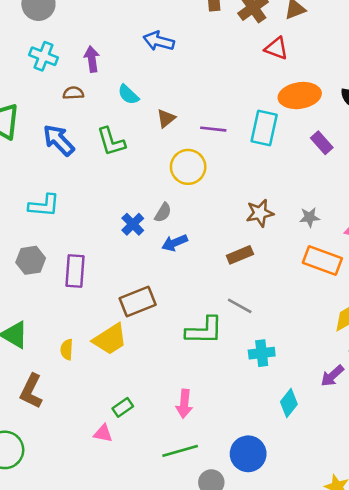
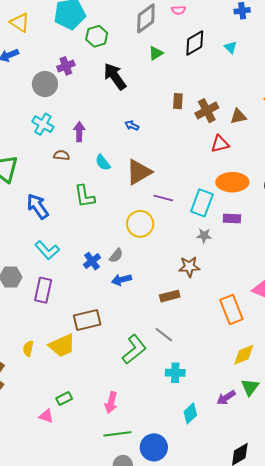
blue arrow: (159, 41) -> (132, 125), size x0.6
red triangle: (276, 48) -> (220, 144), turned -42
brown triangle: (166, 118) -> (139, 172), moved, size x1.8
blue arrow: (59, 140) -> (38, 206), moved
purple rectangle: (322, 143) -> (232, 219), moved, turned -54
cyan L-shape: (44, 205) -> (47, 250), moved, turned 35
gray star: (310, 217) -> (204, 236), moved
orange rectangle: (322, 261) -> (231, 309), turned 40
green L-shape: (204, 331) -> (134, 349), turned -48
green line: (180, 451) -> (117, 434), moved

